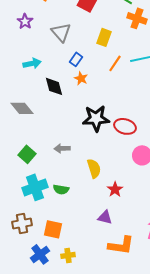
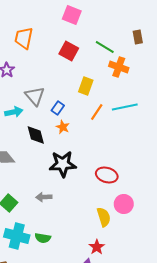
gray triangle: (61, 32) -> (35, 96), moved
black star: (96, 118) -> (63, 164), moved
yellow semicircle: (94, 168) -> (104, 217), moved
cyan cross: (35, 187) -> (17, 236), turned 35
red star: (115, 189) -> (97, 247), moved

